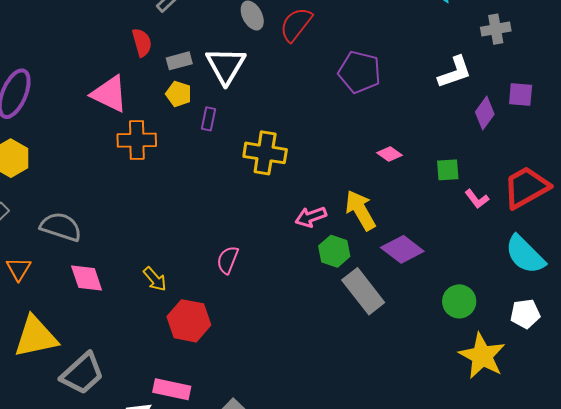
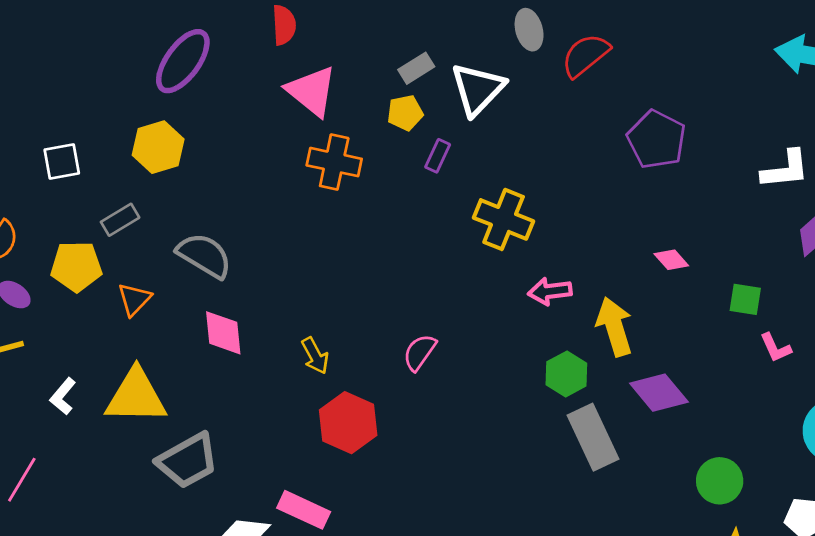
red semicircle: (142, 42) -> (284, 25), moved
gray rectangle: (179, 61) -> (416, 68), turned -30
yellow pentagon: (179, 94) -> (405, 113), turned 30
pink arrow: (311, 217) -> (550, 291), moved

